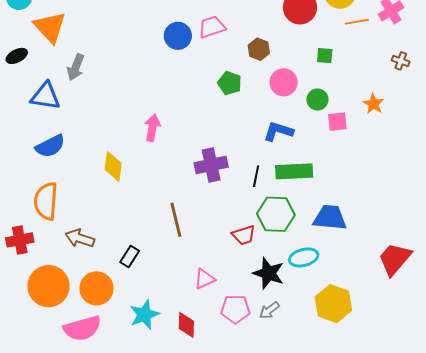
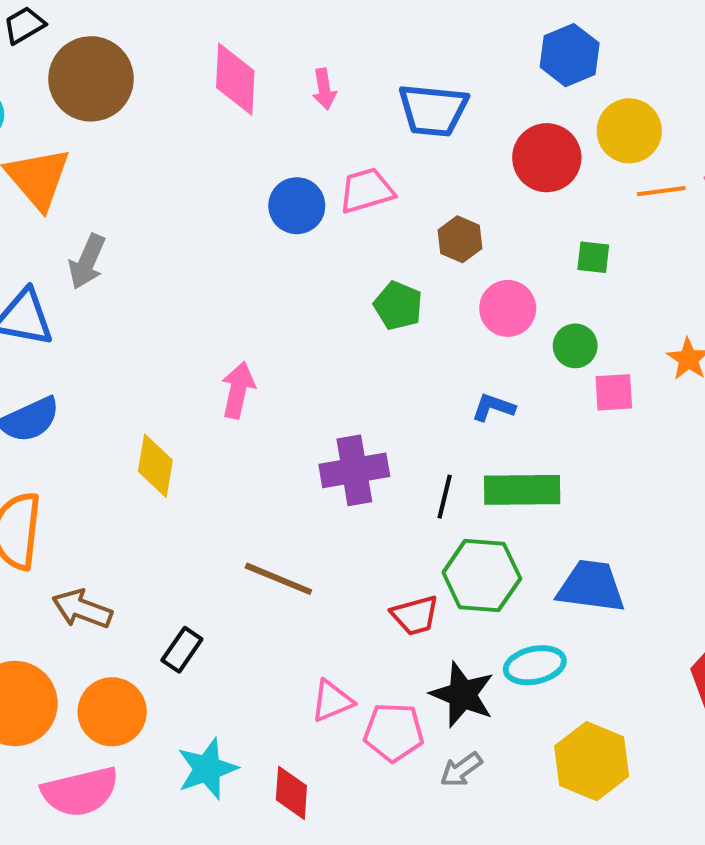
blue L-shape: (278, 131) -> (493, 407), size x0.7
brown line: (176, 220) -> (278, 579), turned -56
pink pentagon: (235, 309) -> (394, 732), moved

